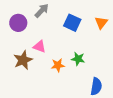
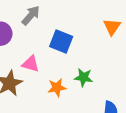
blue square: (72, 23) -> (61, 42), moved

